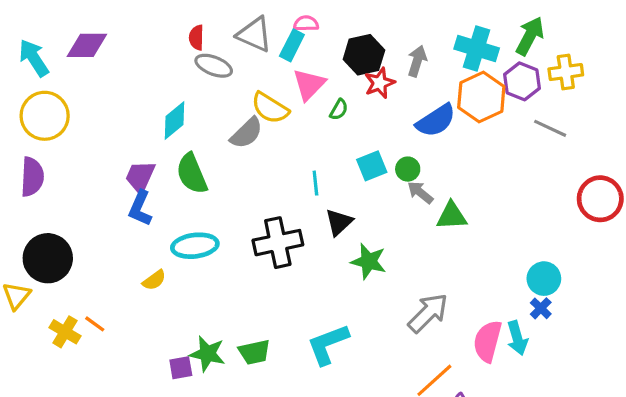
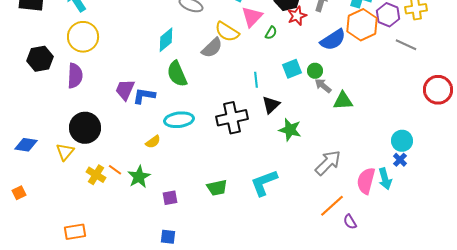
purple trapezoid: (140, 177) -> (125, 90), moved
blue L-shape: (140, 208) -> (144, 96), turned 75
green star: (207, 354) -> (139, 177), moved, turned 30

